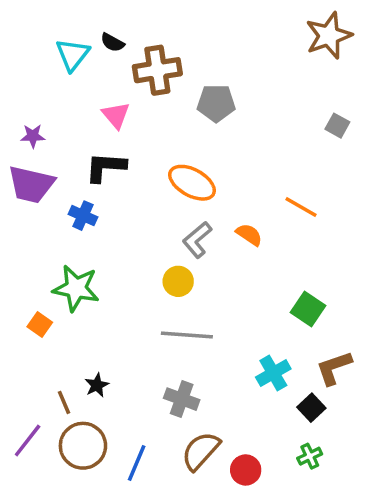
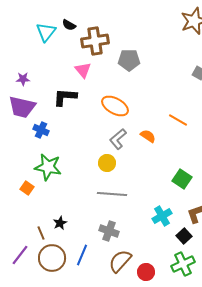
pink triangle: (116, 115) -> (83, 70), moved
blue cross: (83, 216) -> (41, 130), moved
green cross: (310, 456) -> (183, 264), size x1.6
blue line: (137, 463) -> (82, 255), moved

